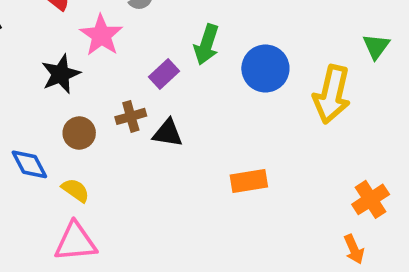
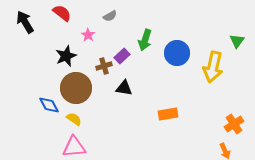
pink star: (101, 35) -> (88, 35), size x0.6
brown cross: (131, 116) -> (104, 66), moved
brown circle: (79, 133) -> (76, 88), size x1.8

